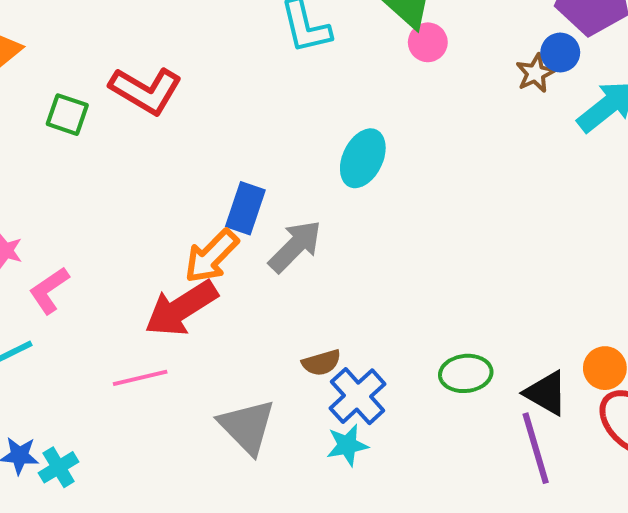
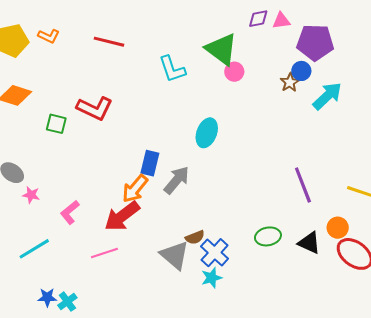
pink L-shape: (49, 290) -> (70, 212), moved
gray triangle: (247, 427) -> (175, 255), moved
purple line: (536, 448) -> (303, 185), moved

